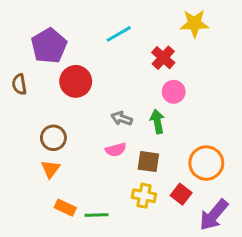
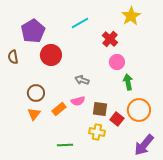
yellow star: (194, 24) -> (131, 16), turned -30
green arrow: (157, 121) -> (128, 82), moved
red square: (181, 194) -> (117, 119), moved
orange rectangle: (65, 208) -> (59, 109), moved, turned -64

